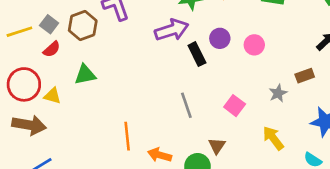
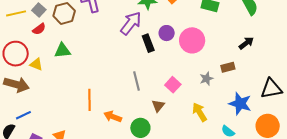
purple arrow: (172, 30) -> (131, 23), turned -40
pink circle: (254, 45) -> (192, 40), size x1.6
brown triangle: (217, 146) -> (158, 106), moved

